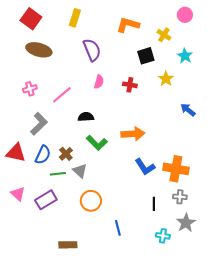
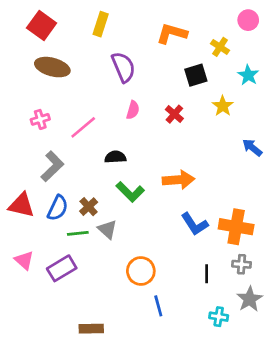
red cross: (130, 85) -> (174, 114), turned 32
orange circle: (91, 201) -> (141, 271), moved

